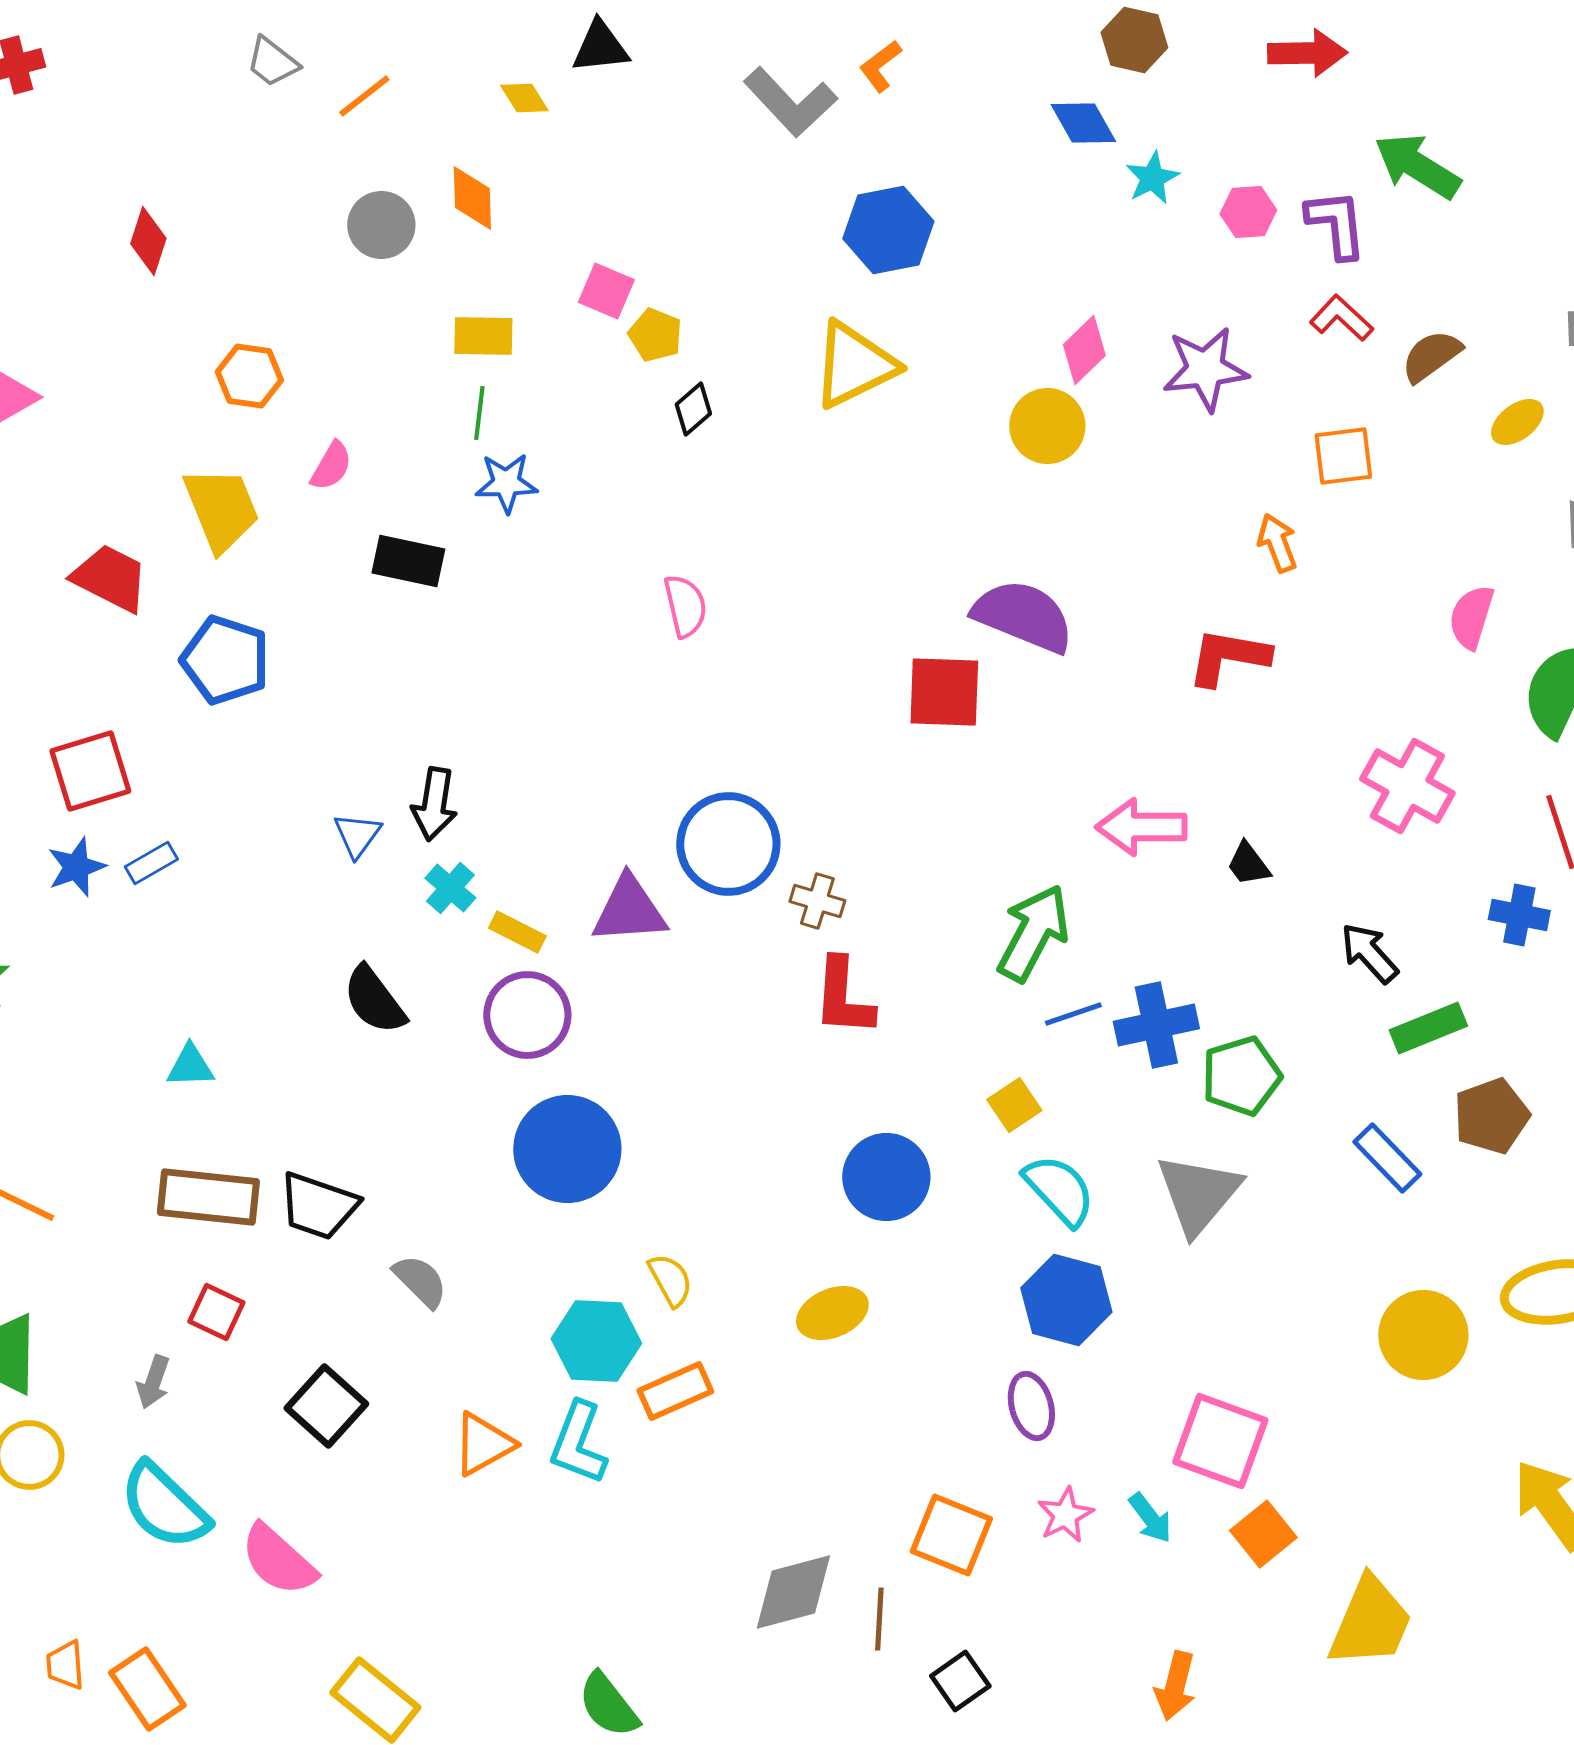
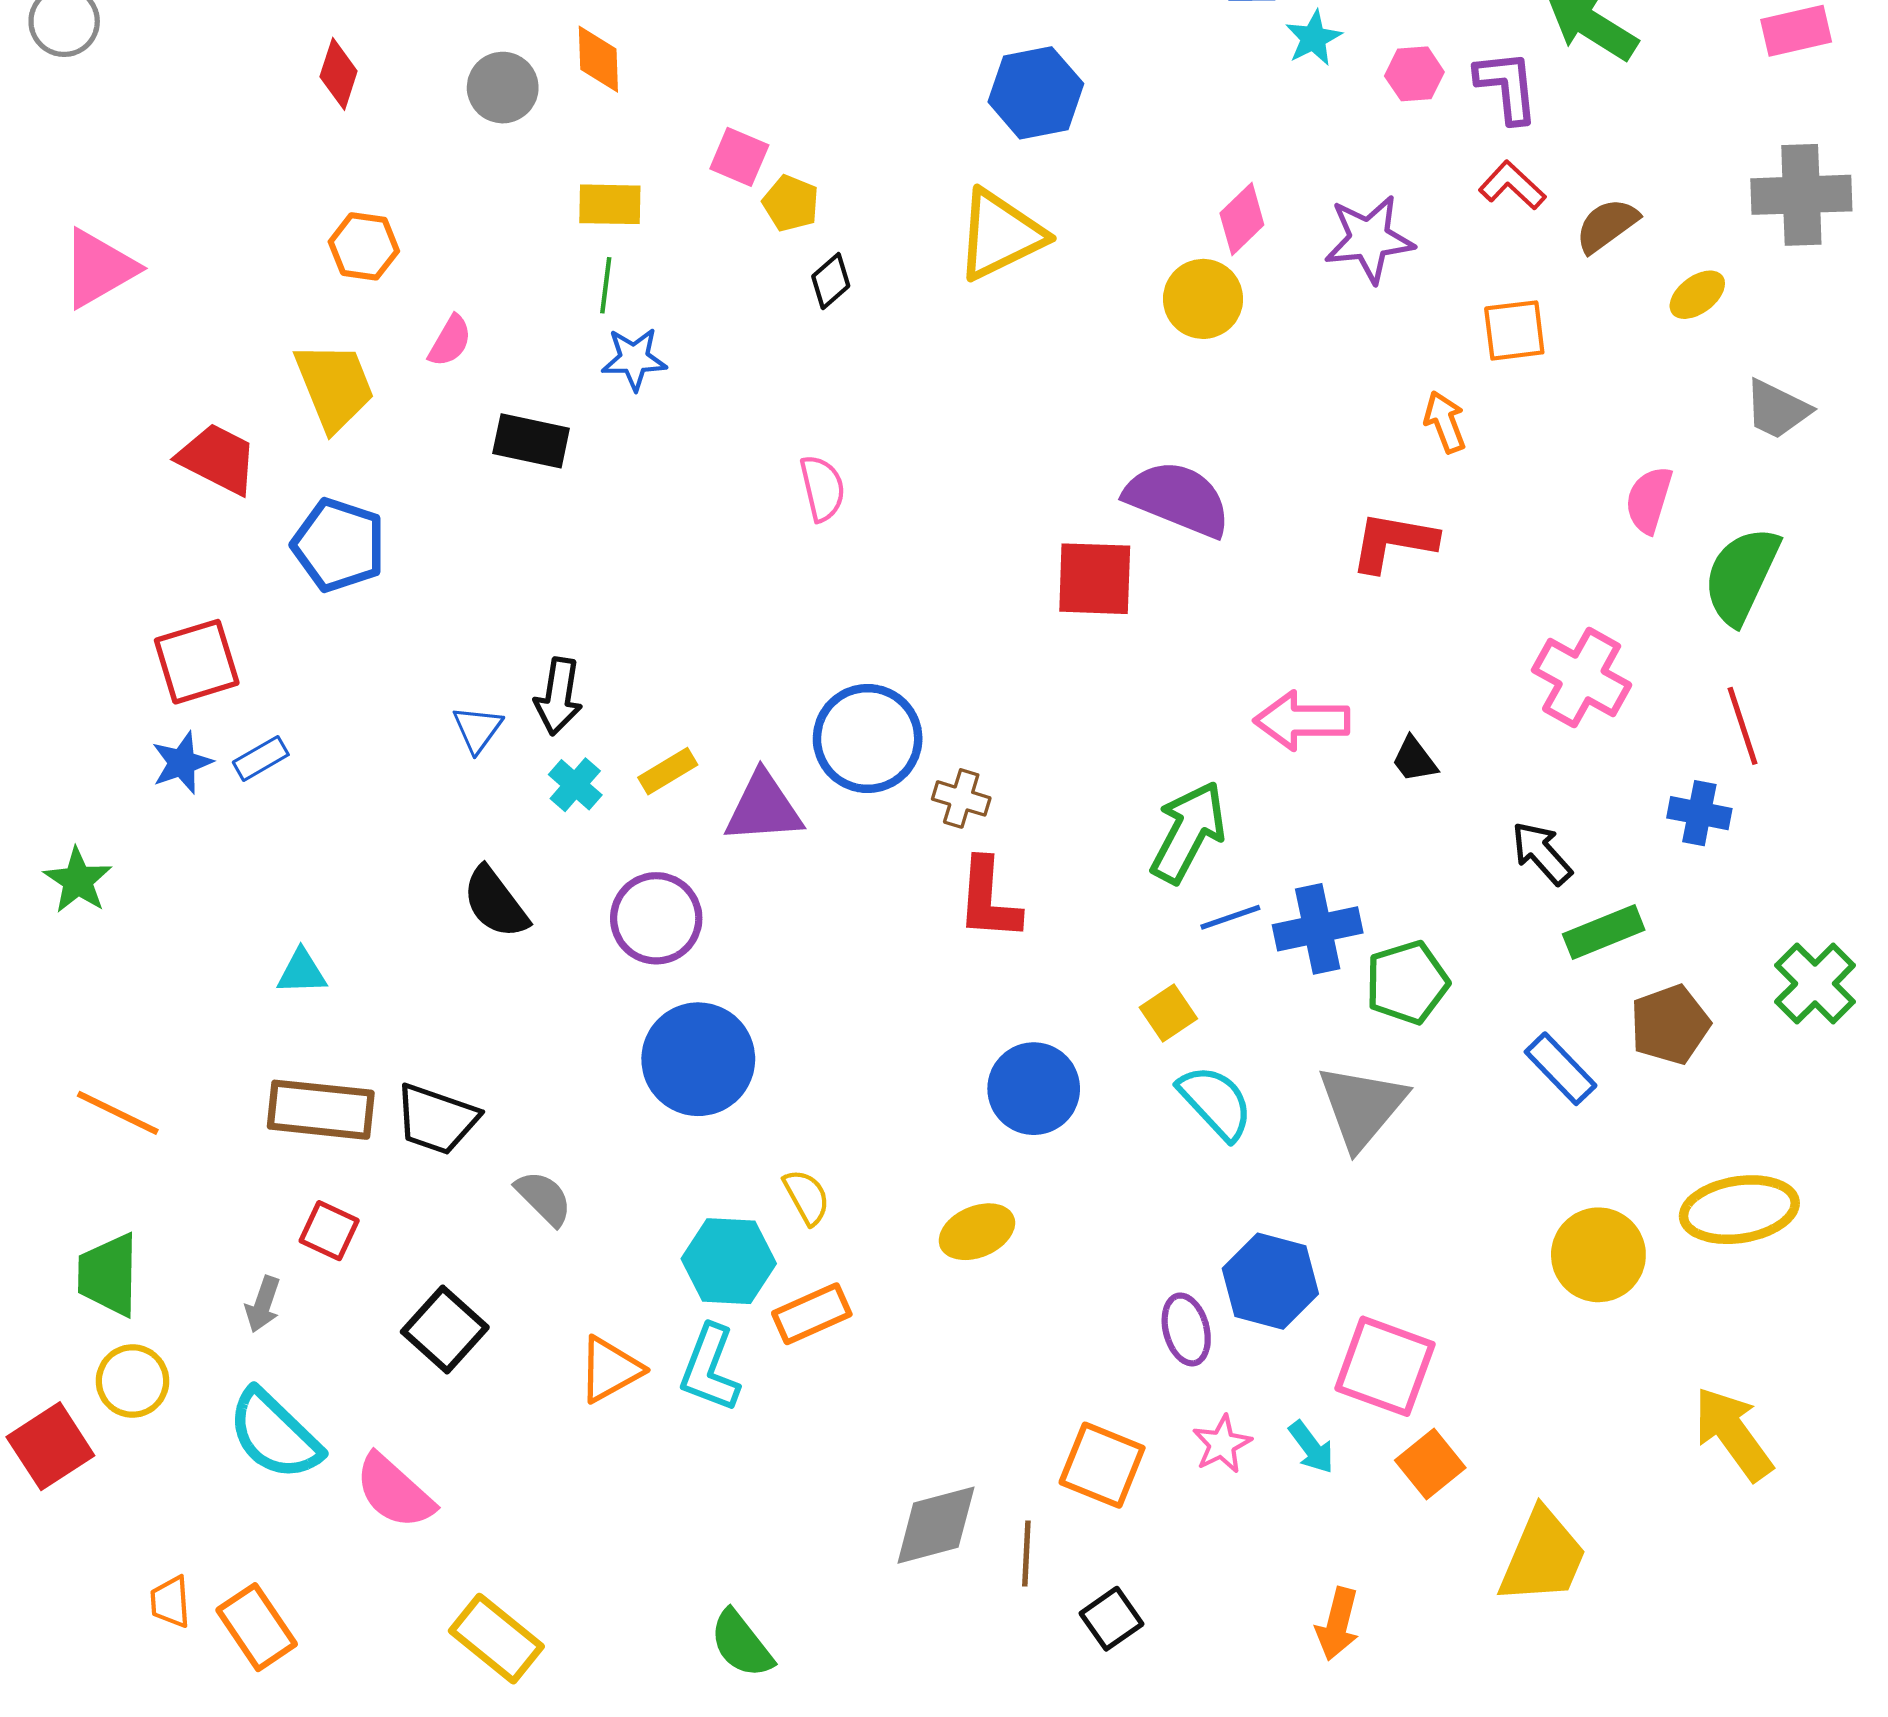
red diamond: (148, 241) -> (339, 74), moved
yellow rectangle: (517, 932) -> (668, 771), moved, turned -58
blue hexagon: (1066, 1300) -> (1270, 1281), moved

